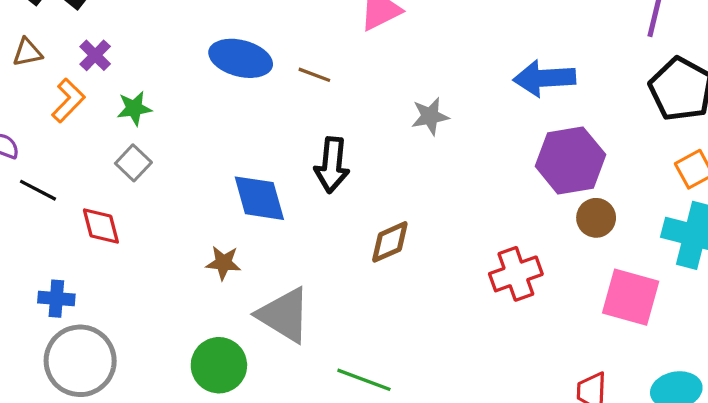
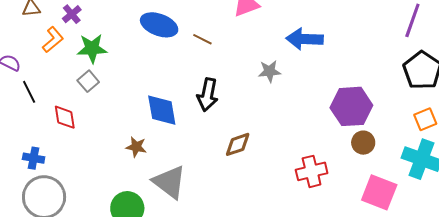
blue arrow: (544, 78) -> (305, 39), moved
green star: (134, 108) -> (92, 48), size x1.4
black line: (38, 190) -> (29, 92), turned 30

